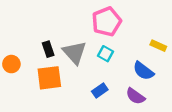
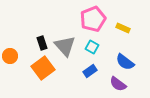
yellow rectangle: (158, 46) -> (123, 28), moved
orange square: (49, 78) -> (43, 68), turned -30
blue rectangle: (100, 90) -> (90, 71), moved

